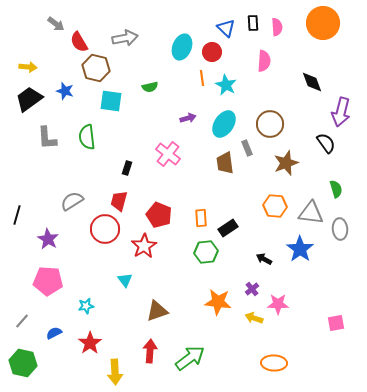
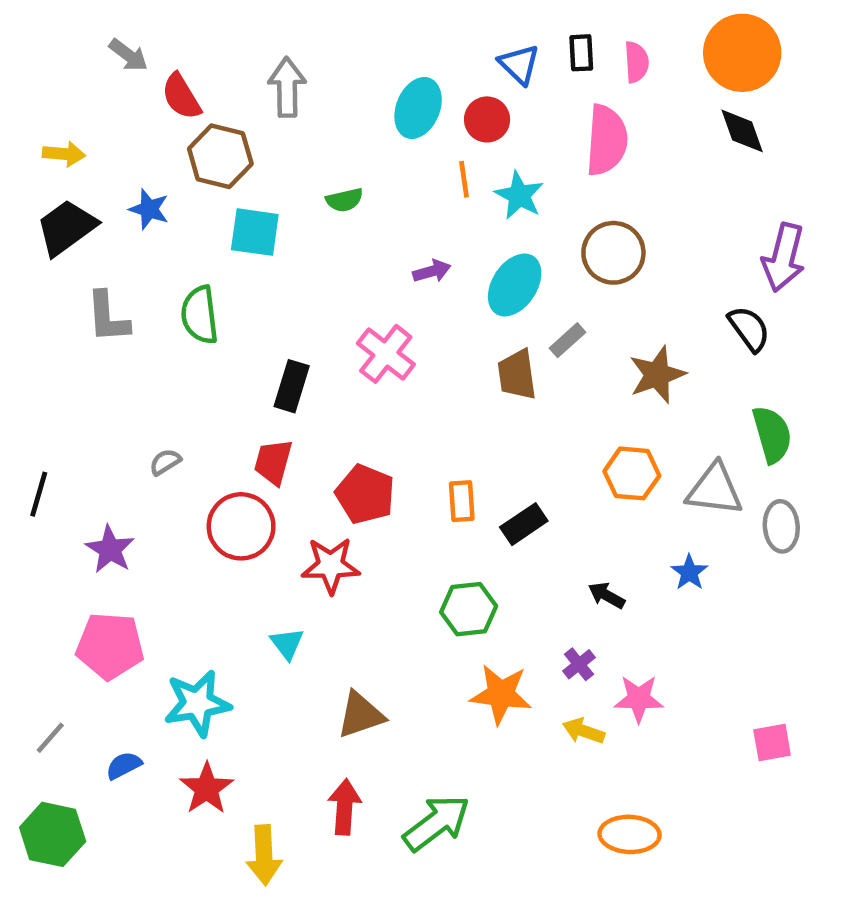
gray arrow: (125, 38) -> (287, 87), turned -80
pink semicircle: (264, 61) -> (607, 140), size x1.4
black diamond: (312, 82) -> (742, 131), moved
brown circle: (270, 124) -> (613, 253), moved
gray rectangle: (247, 148) -> (567, 340), turned 70
black rectangle: (127, 168) -> (292, 386), size x1.5
green semicircle: (336, 189) -> (772, 434), size x1.4
gray semicircle: (72, 201) -> (165, 462), size x0.6
red star: (144, 246) -> (331, 565), turned 30
blue star: (300, 249) -> (689, 572), size x0.6
green hexagon: (206, 252) -> (469, 609), moved
cyan star: (86, 306) -> (197, 703), size x1.8

